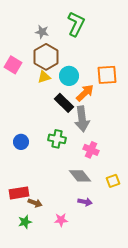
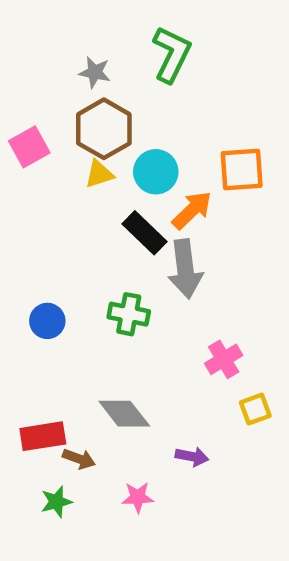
pink square: (13, 65) -> (29, 147), turned 30
pink cross: (91, 150) -> (224, 359), moved, turned 35
gray diamond: (80, 176) -> (124, 414), moved

